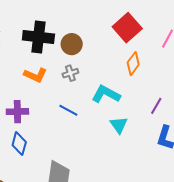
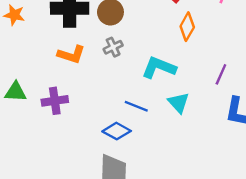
blue line: (68, 110) -> (136, 106), moved
blue diamond: (19, 144) -> (117, 131), moved, turned -70

